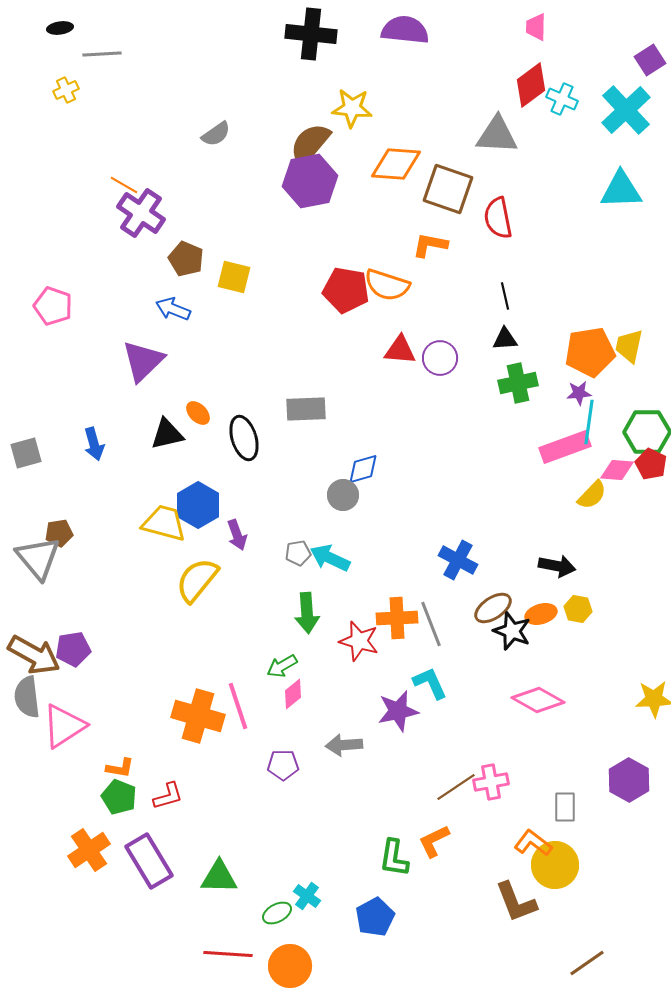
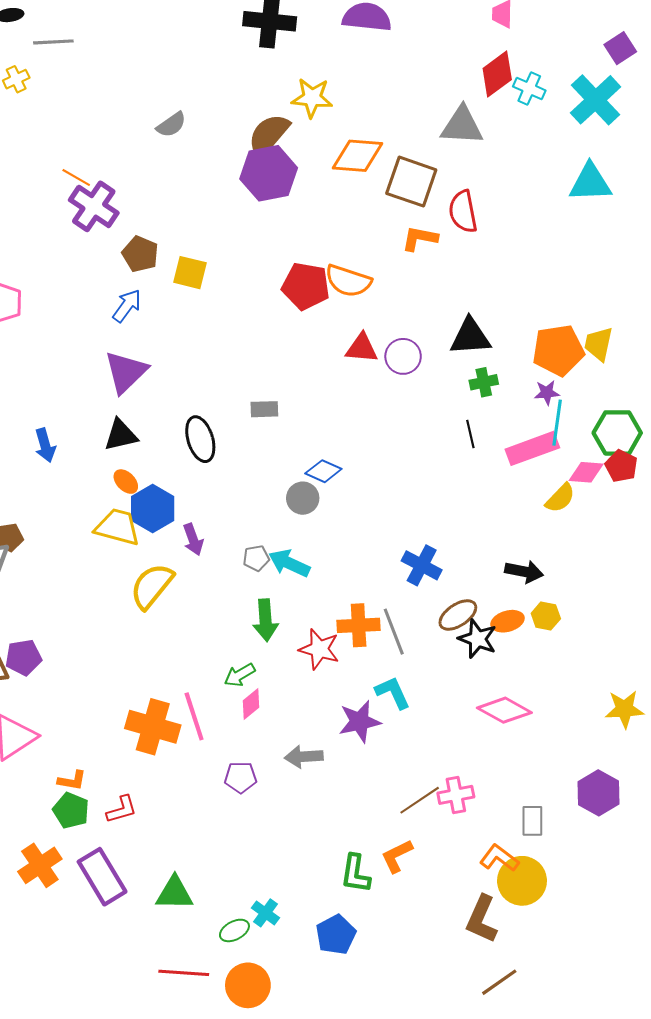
orange L-shape: (430, 245) -> (420, 238), moved
black line: (505, 296) -> (470, 434), moved
blue arrow: (173, 309) -> (127, 306), turned 104
black triangle: (505, 339) -> (470, 337), size x1.6
purple triangle: (143, 361) -> (126, 372), moved
green cross: (518, 383) -> (484, 382), size x0.7
gray rectangle: (306, 409) -> (264, 409), size x0.7
orange ellipse: (198, 413) -> (126, 482), moved
blue diamond: (363, 469) -> (323, 471), turned 40
brown L-shape: (516, 902) -> (482, 919), turned 45
brown line: (587, 963) -> (499, 982), moved

